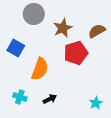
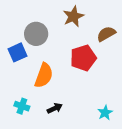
gray circle: (34, 14) -> (36, 34), moved
brown star: (63, 28) -> (73, 16), moved
blue square: (16, 48) -> (18, 52), turned 36

